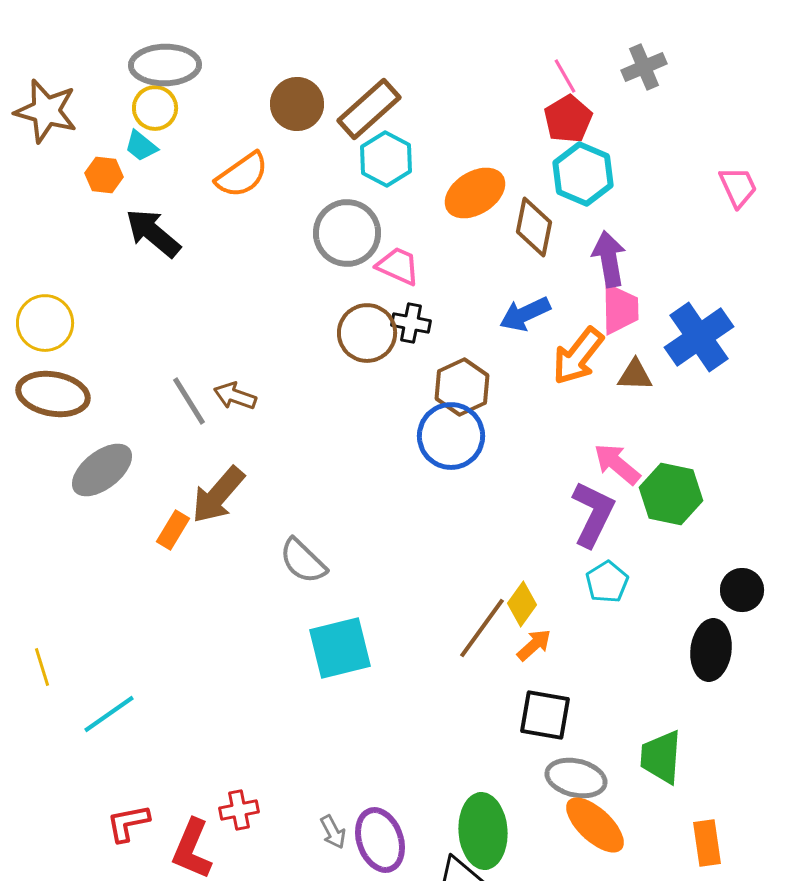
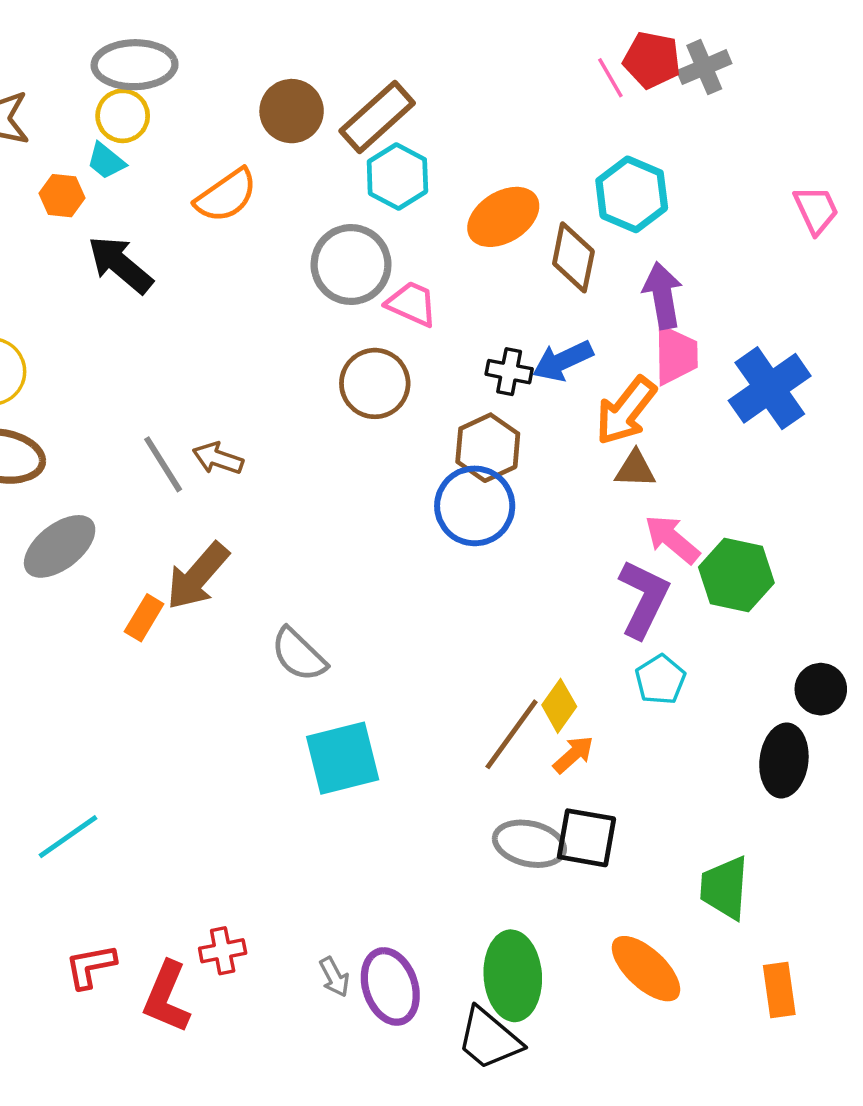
red pentagon: (568, 119) -> (652, 60), moved, turned -30
black cross: (411, 323) -> (509, 372), moved
brown triangle: (635, 375) -> (635, 469), moved
gray ellipse: (576, 778) -> (529, 844), moved

